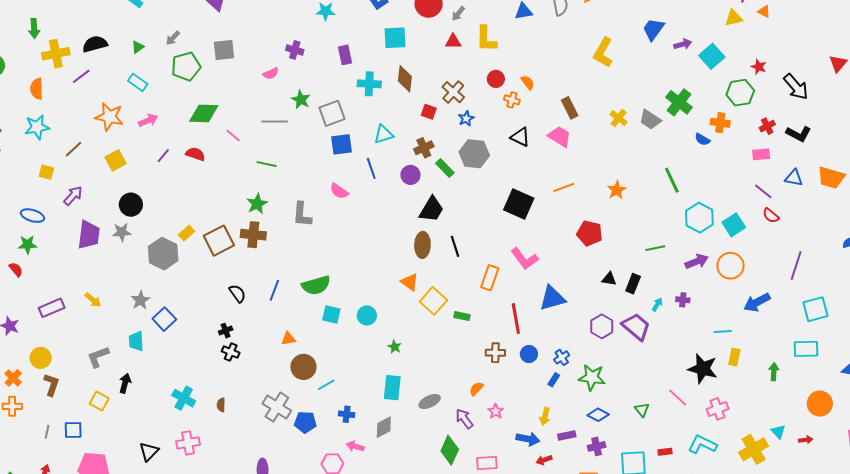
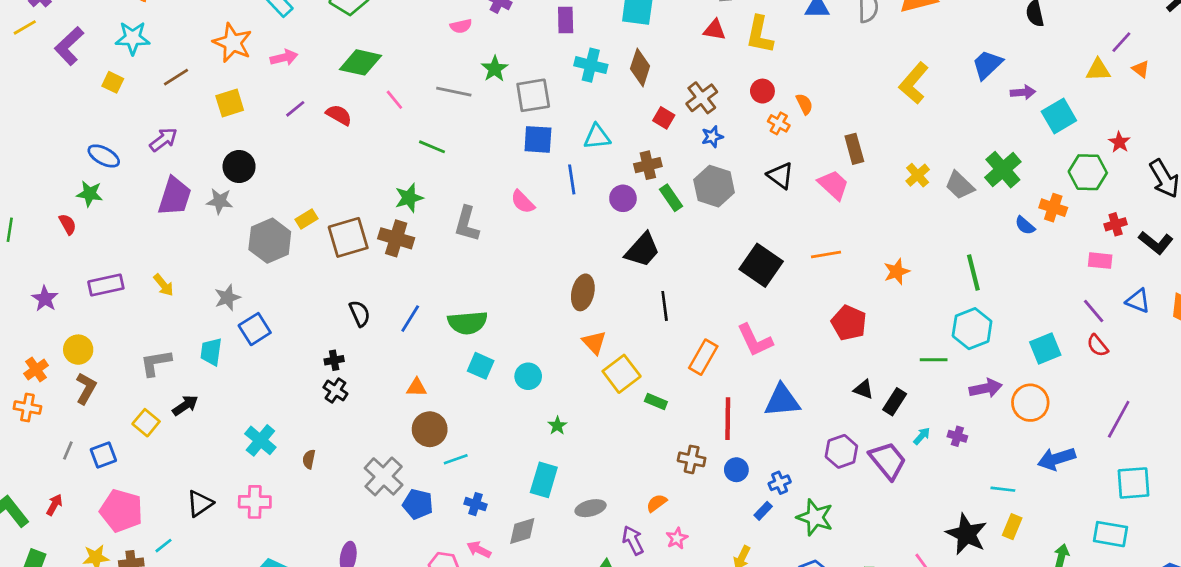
yellow square: (46, 172) -> (113, 82), moved
cyan hexagon: (699, 218) -> (972, 329), moved
brown ellipse: (422, 245) -> (583, 292), moved
black arrow: (125, 383) -> (185, 405), turned 30
blue square: (73, 430) -> (103, 455), turned -30

